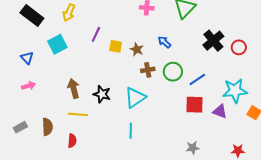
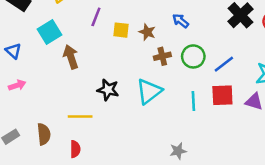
brown arrow: (74, 89) -> (71, 57), moved
cyan line: (131, 131) -> (193, 101), moved
gray star: (193, 148) -> (178, 151), moved

